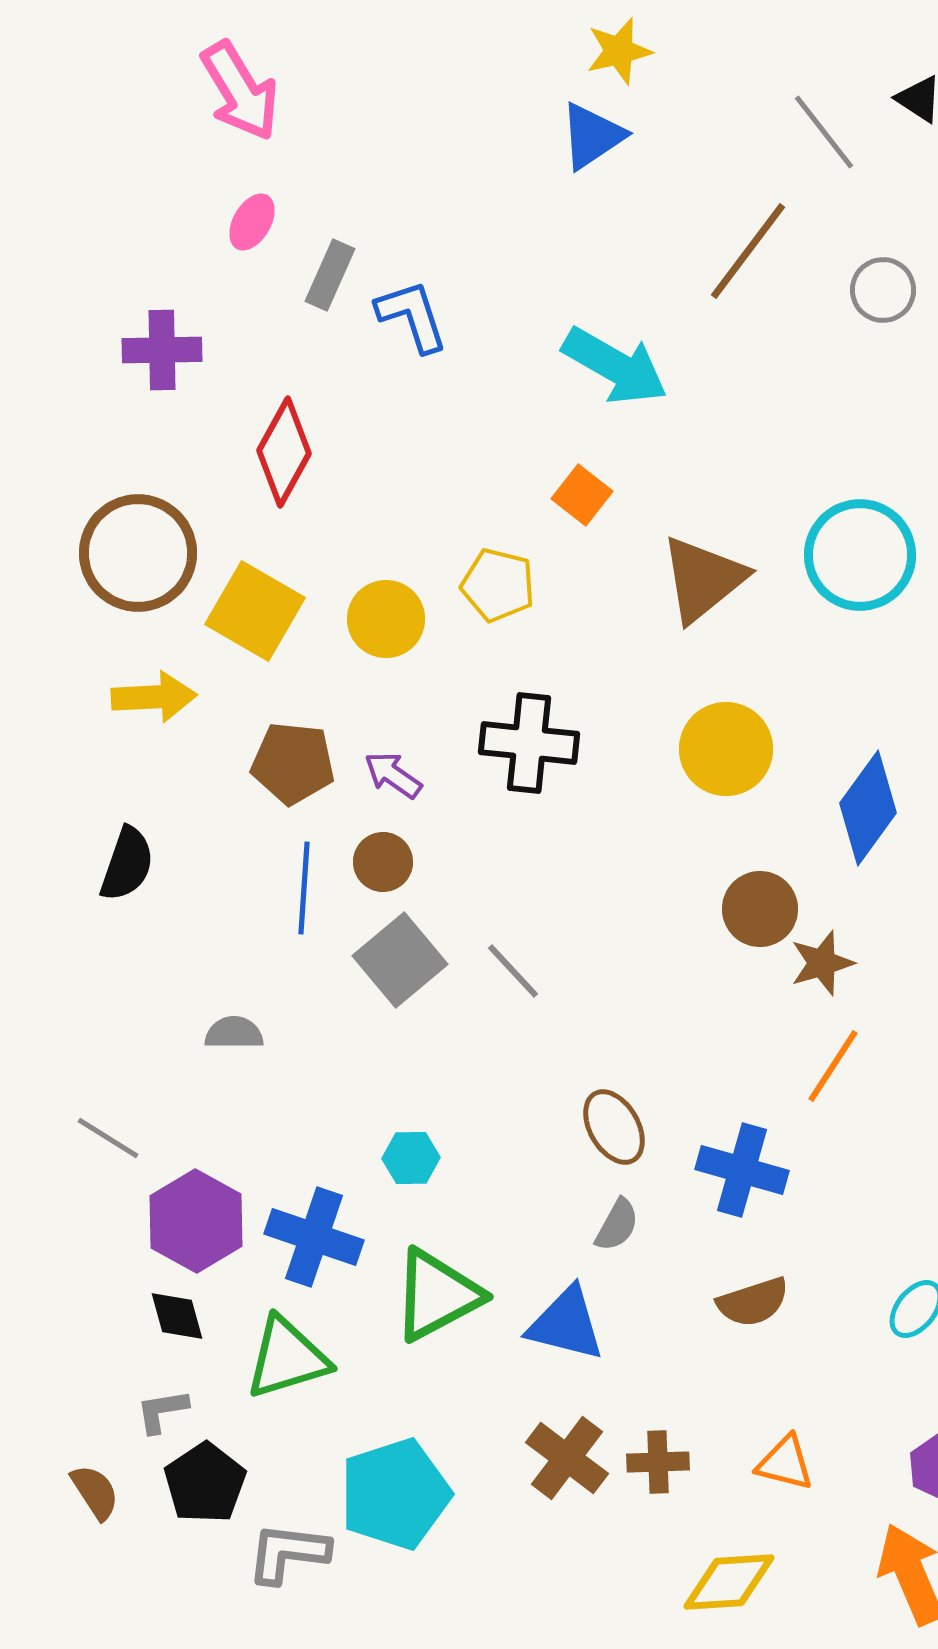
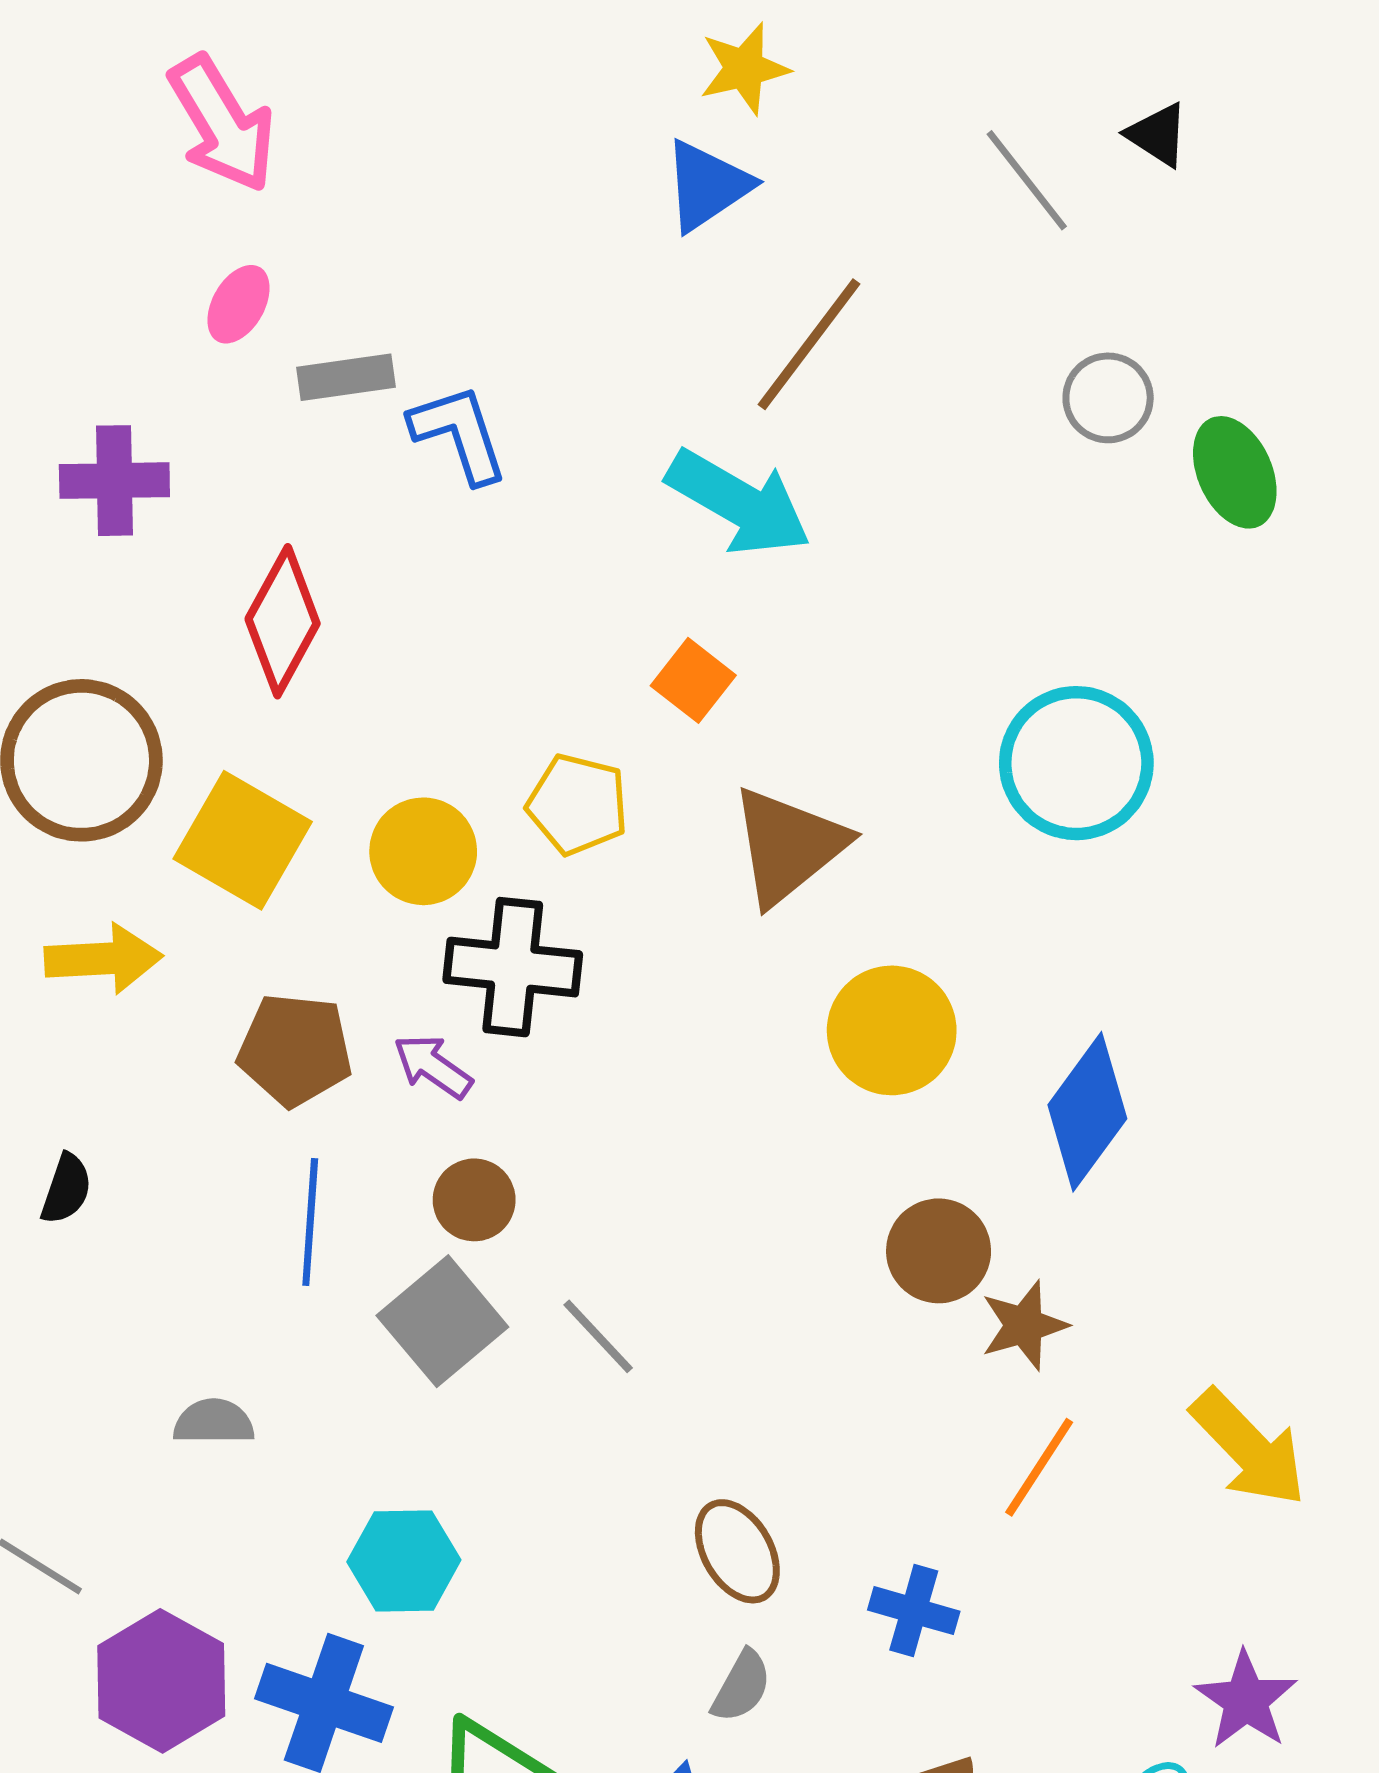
brown line: (748, 251) -> (809, 344), moved
gray rectangle: (330, 275) -> (346, 377), turned 58
brown triangle: (703, 579) -> (788, 846), moved
black cross: (529, 743) -> (513, 967), moved
brown circle: (383, 862) -> (474, 1200), moved
black semicircle: (127, 864) -> (66, 1189), size x0.7
cyan hexagon: (411, 1158) -> (404, 1561), moved, size x1.4
blue cross: (742, 1170) -> (914, 1611), size x0.7

